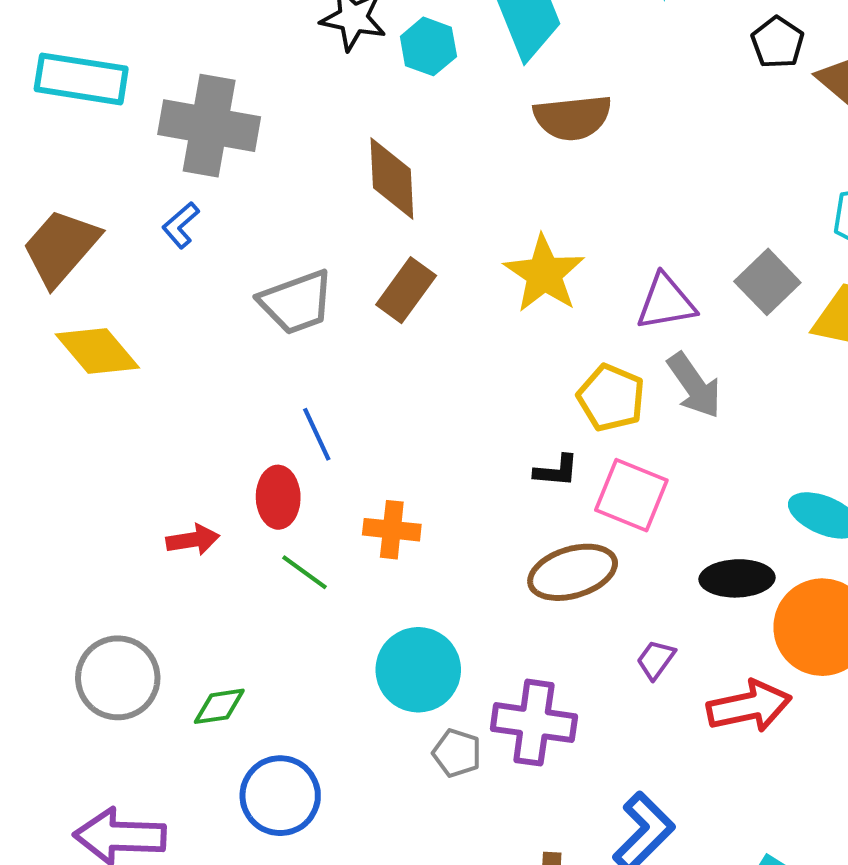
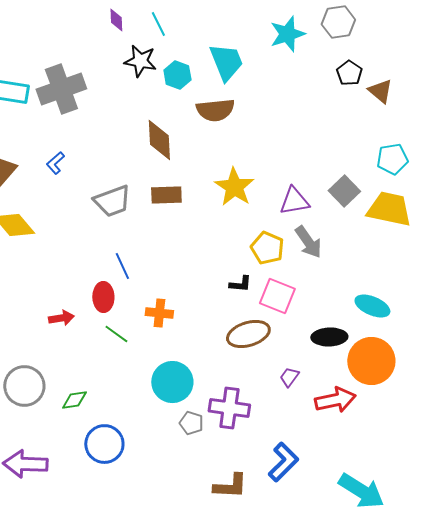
brown semicircle: (573, 118) -> (215, 110), moved
gray cross: (209, 126) -> (61, 89), moved, turned -30
brown rectangle: (406, 290) -> (166, 195), turned 52

